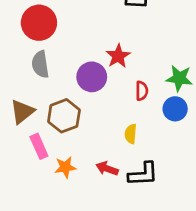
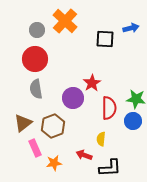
red semicircle: (142, 91) -> (109, 108), size x1.6
red arrow: (107, 169) -> (84, 155), moved

